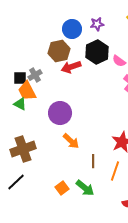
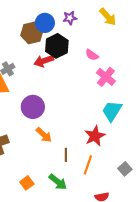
brown hexagon: (59, 51) -> (32, 33), moved
black hexagon: (97, 52) -> (57, 46), moved
orange square: (62, 188) -> (27, 183), moved

